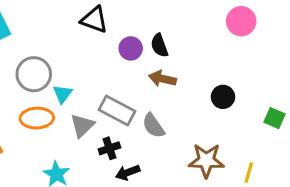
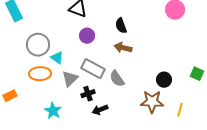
purple circle: (131, 48) -> (87, 36), moved
cyan triangle: (63, 94) -> (57, 58), turned -32
black circle: (223, 97) -> (164, 80), moved

